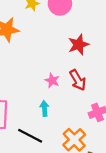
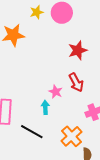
pink star: (52, 80) -> (56, 92), moved

